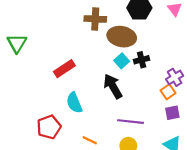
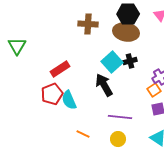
brown ellipse: (122, 37) -> (126, 32), moved
cyan square: (122, 61) -> (112, 62), size x1.5
red pentagon: (49, 127) -> (52, 94), moved

